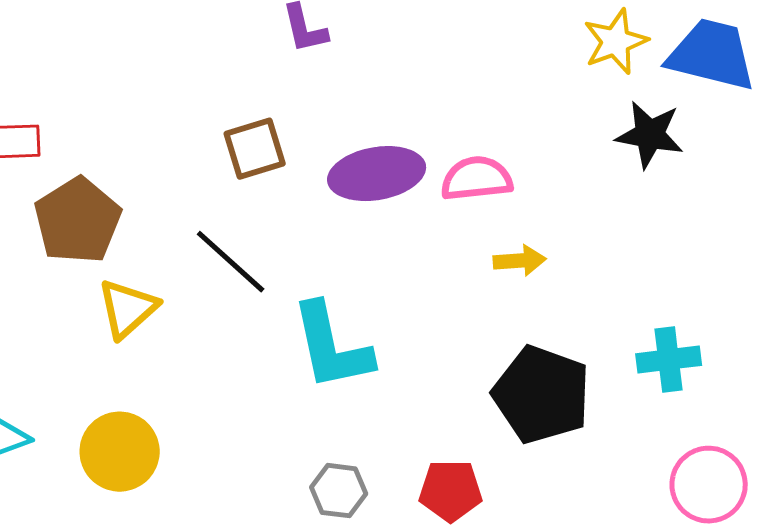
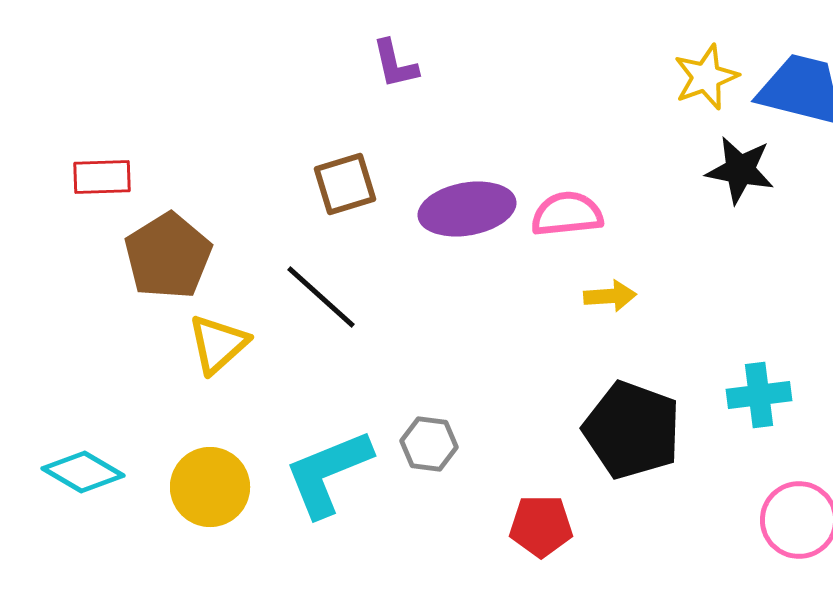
cyan L-shape: (332, 347) -> (328, 473), moved, turned 80
gray hexagon: (339, 491) -> (429, 444), moved

